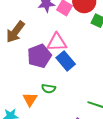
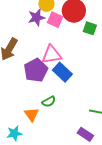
green semicircle: (49, 89) -> (49, 102), turned -32

